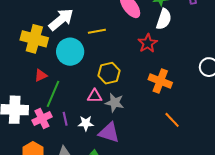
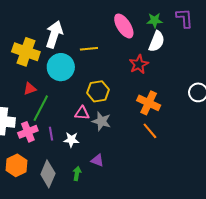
white arrow: (61, 19) -> (54, 34), turned -36
orange line: (172, 120) -> (150, 131), moved
purple triangle: (109, 133) -> (97, 160), moved, size x0.6

